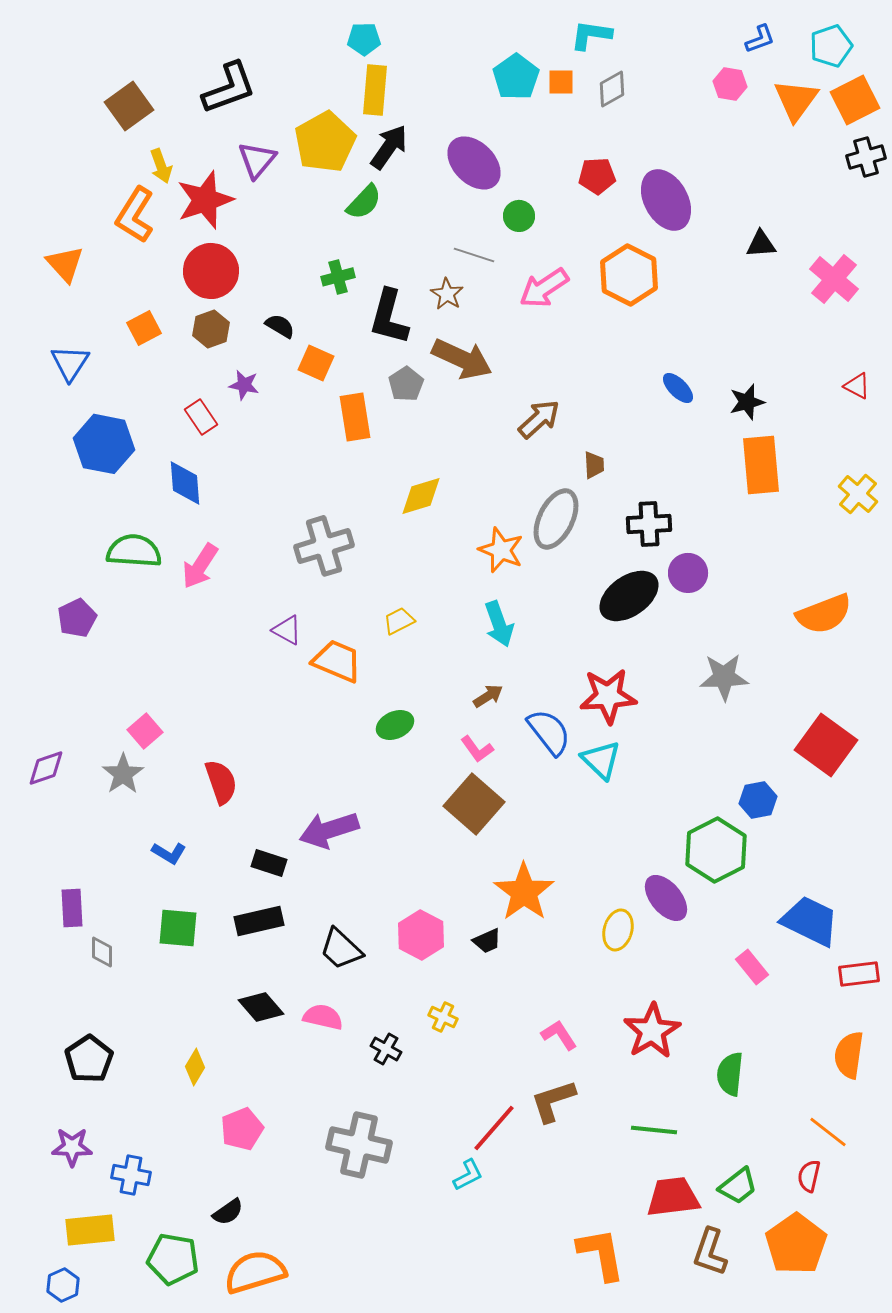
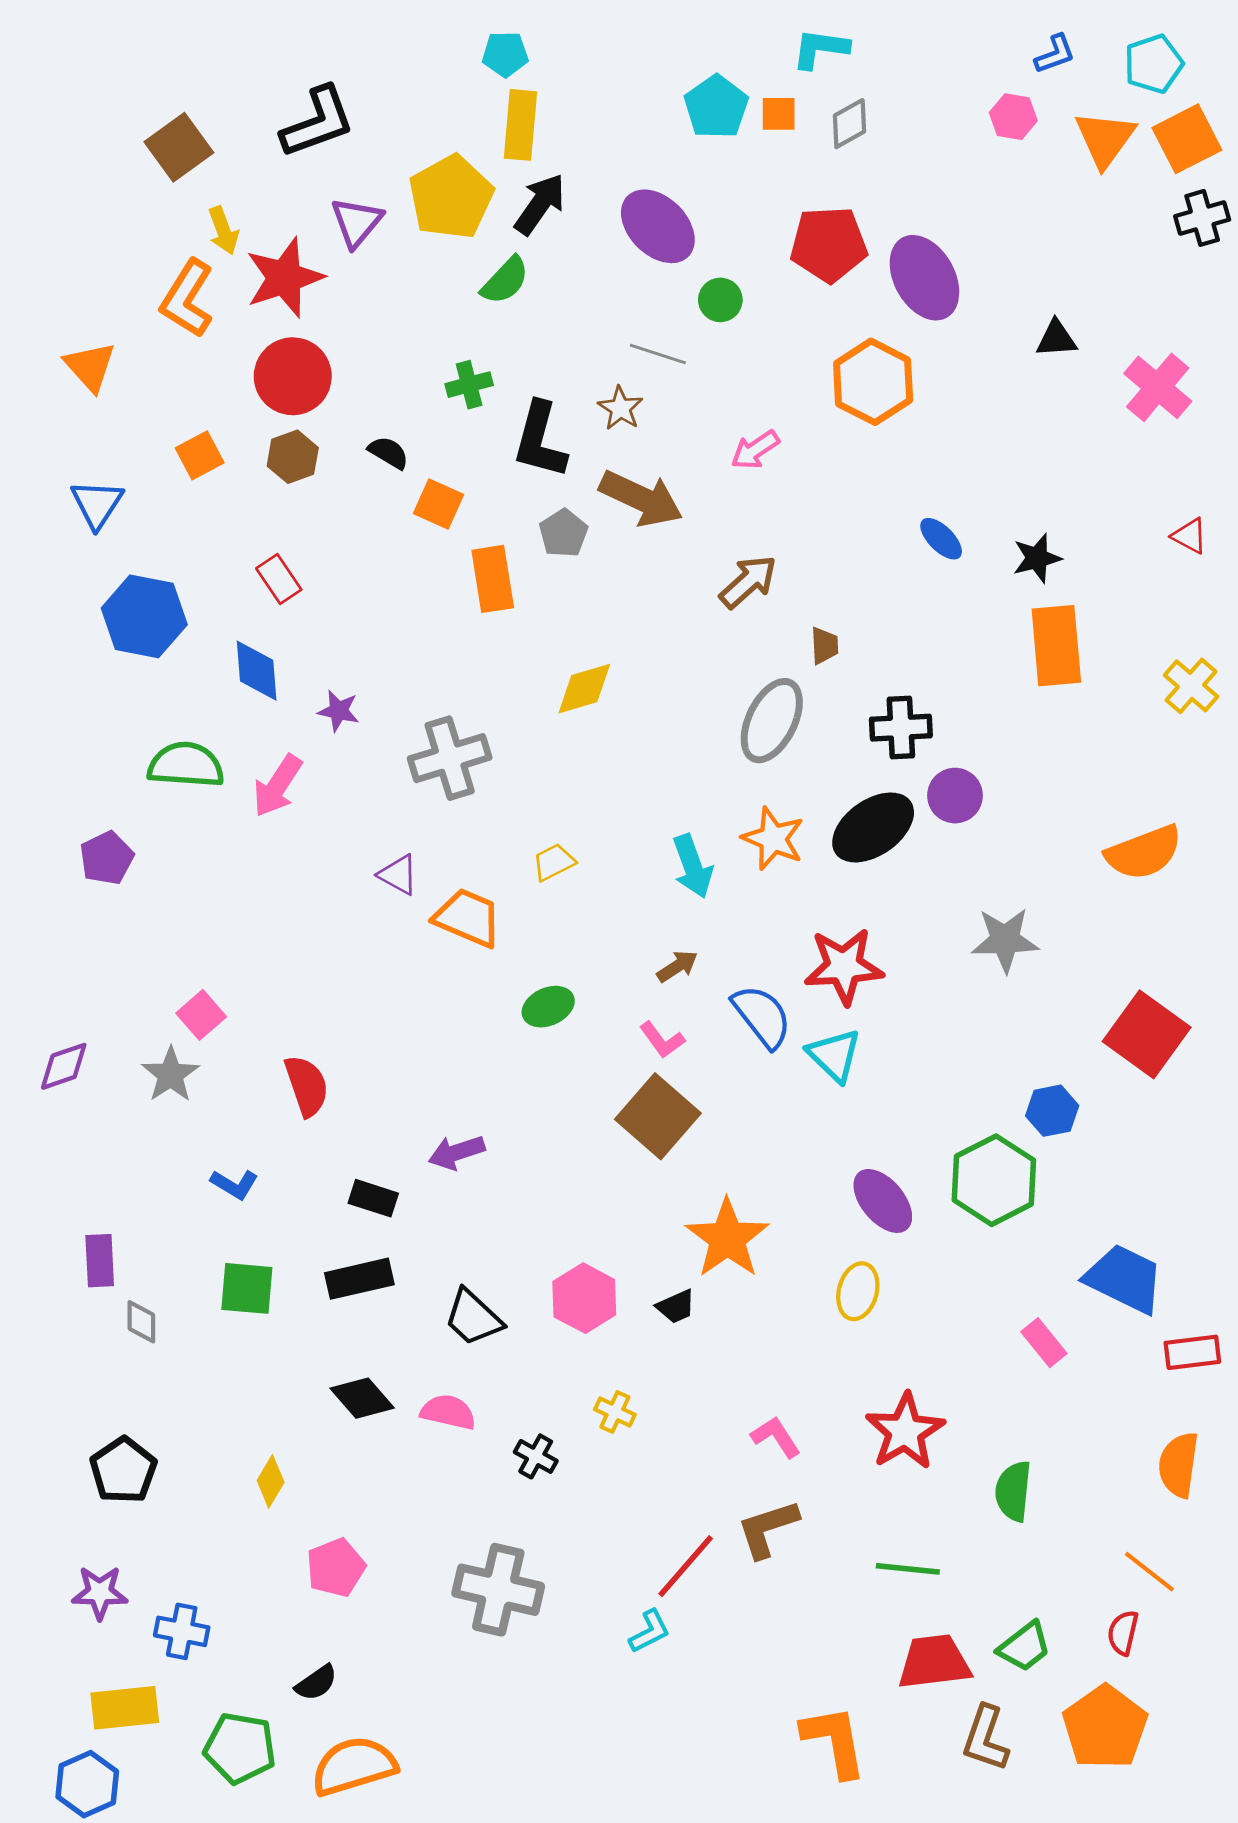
red pentagon: (597, 176) -> (829, 244), size x1.5
pink arrow: (544, 288) -> (755, 450), moved, size x0.7
purple star: (244, 385) -> (339, 711), moved
orange star: (501, 550) -> (773, 839), moved
purple arrow: (329, 830) -> (457, 1152), size x0.7
purple ellipse: (666, 898) -> (883, 1201), moved
blue hexagon: (63, 1285) -> (87, 1784), size x1.4

